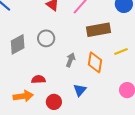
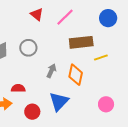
yellow line: (121, 51) -> (101, 57), moved
blue triangle: (80, 90) -> (59, 101), size x1.5

